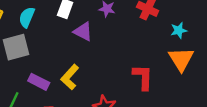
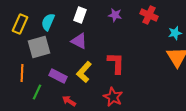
purple triangle: (83, 32) -> (79, 41), moved
red L-shape: (143, 77) -> (116, 63), moved

